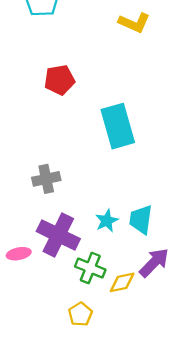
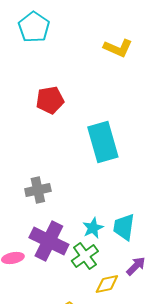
purple arrow: (154, 263) -> (136, 266), size x0.7
green cross: (90, 268) -> (85, 256), moved, turned 32

